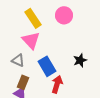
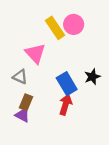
yellow rectangle: (33, 18) -> (55, 28), moved
blue rectangle: (47, 66) -> (67, 84), moved

